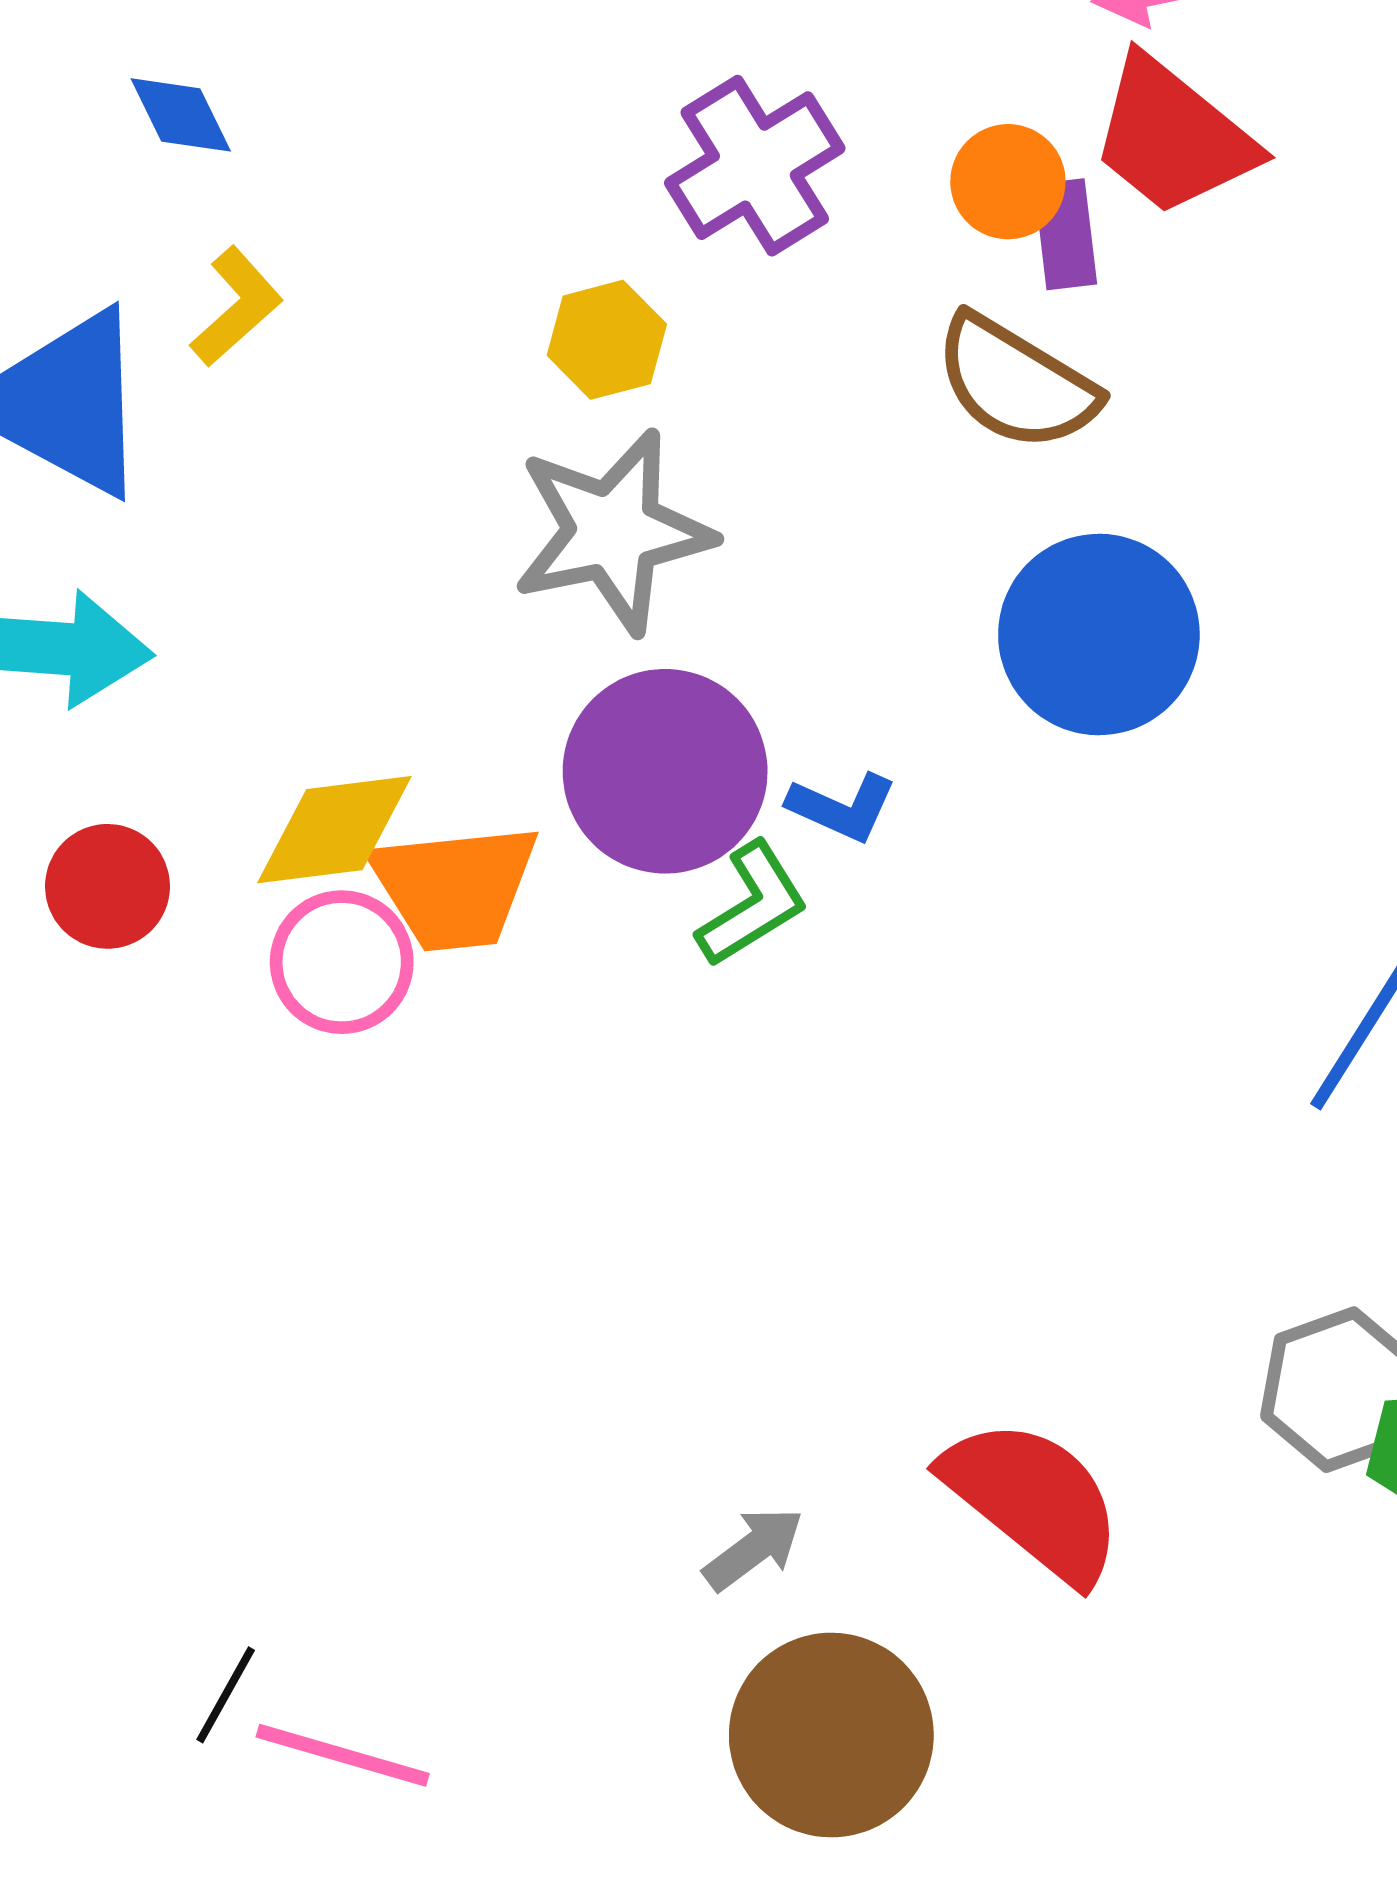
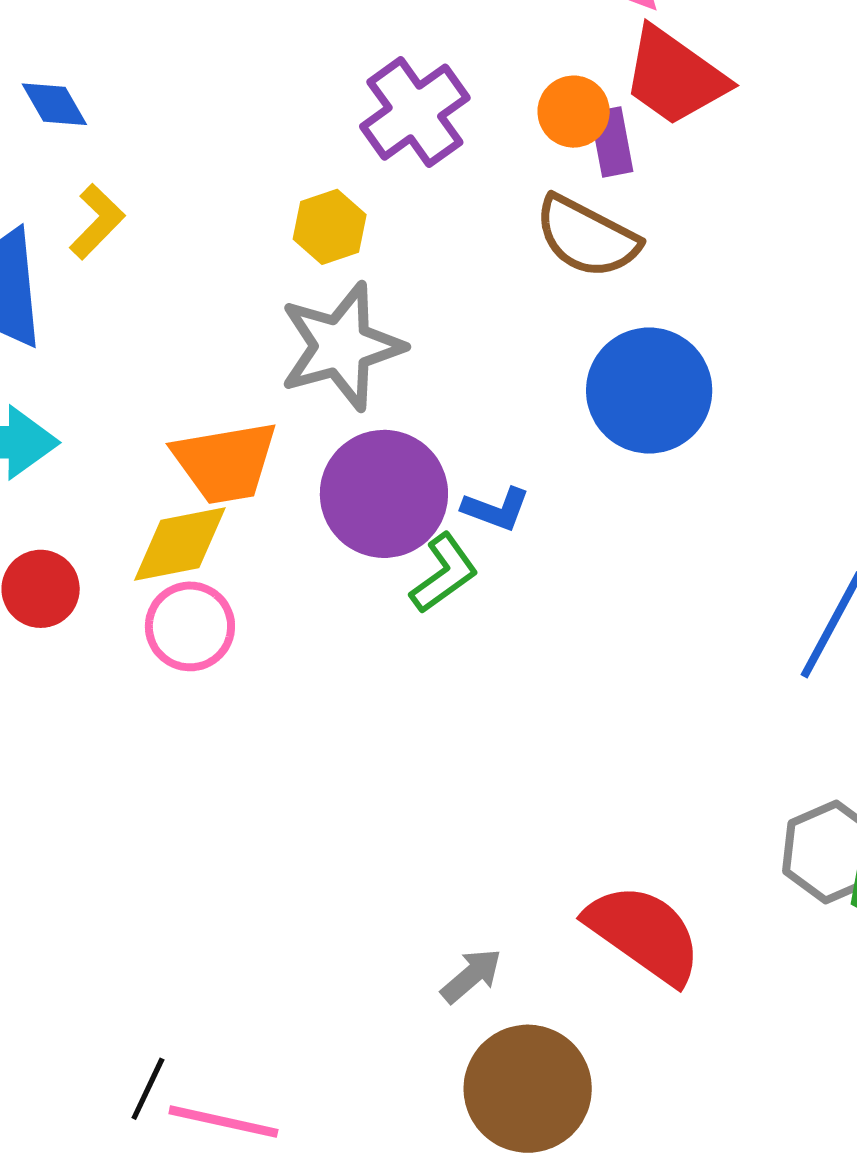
orange trapezoid: (454, 887) -> (225, 462), moved

